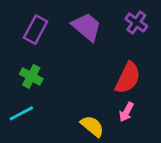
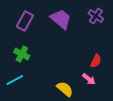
red semicircle: (128, 78) -> (96, 61), moved, size x0.6
pink arrow: (126, 112) -> (89, 79), turned -80

